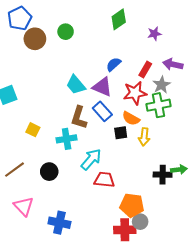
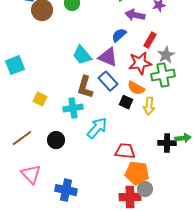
purple arrow: (173, 64) -> (135, 15), moved
black square: (121, 133) -> (126, 102), turned 32
red trapezoid: (104, 180) -> (125, 151), moved

